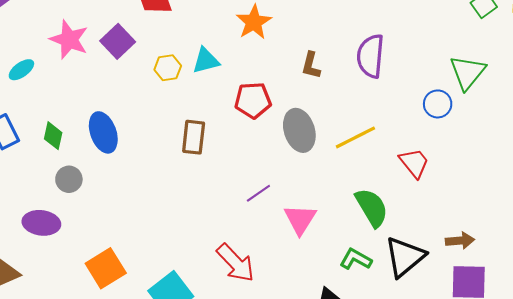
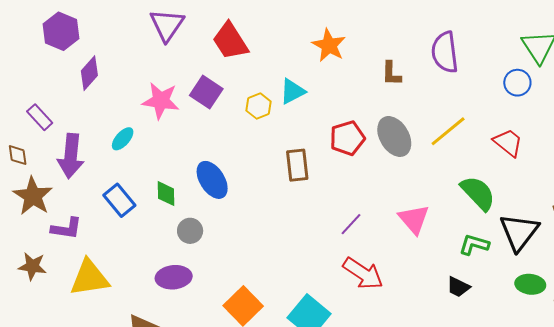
red pentagon: (253, 100) -> (347, 138), moved
purple line: (258, 193) -> (351, 224), moved

